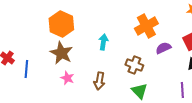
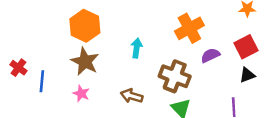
brown cross: (134, 65) -> (175, 76), size x1.4
pink star: (67, 78) -> (81, 93), moved
brown arrow: (99, 81) -> (132, 96), turned 96

